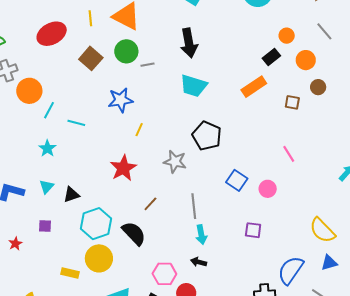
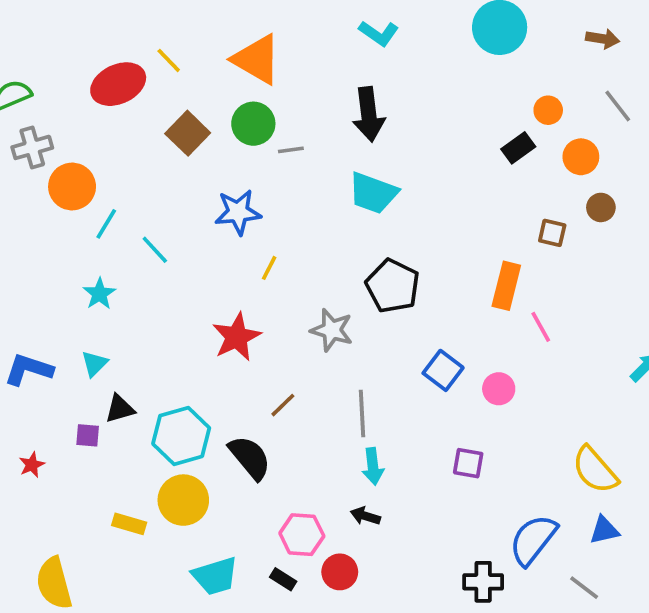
yellow line: (90, 18) -> (169, 60), moved, turned -42
orange rectangle: (254, 87) -> (506, 286), moved, turned -45
cyan line: (76, 123) -> (155, 250), turned 30
black triangle: (71, 195) -> (120, 409), moved

